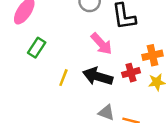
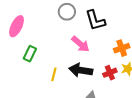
red cross: (131, 73) -> (110, 73), moved

